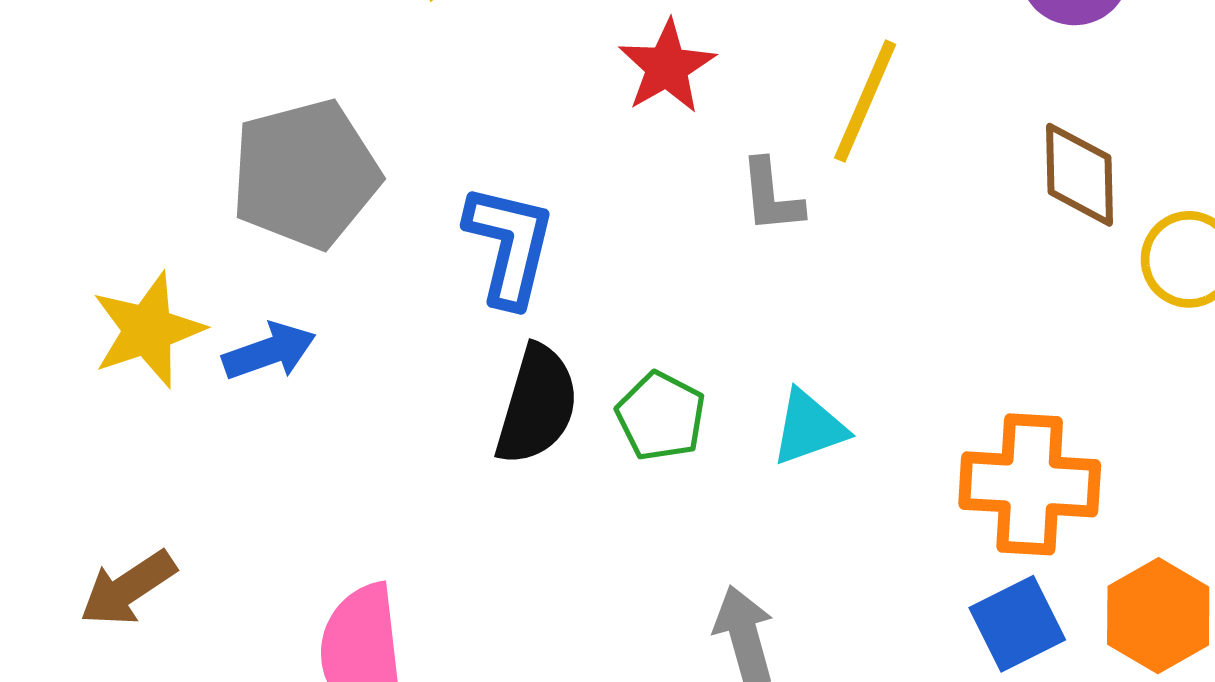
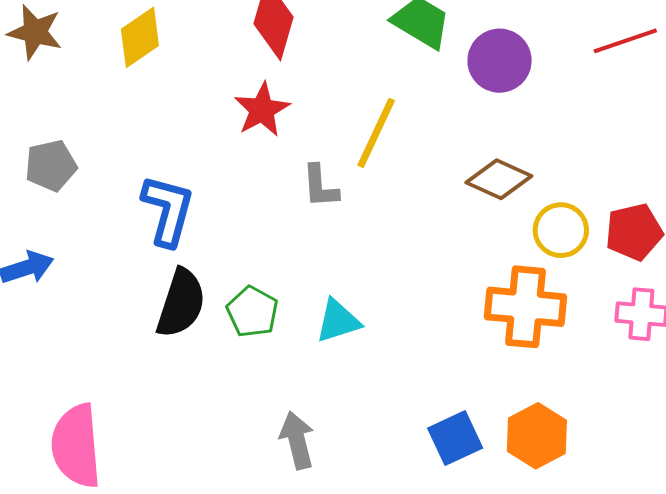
gray pentagon: (305, 174) -> (51, 166), size x0.6
brown diamond: (1080, 175) -> (499, 179), turned -66
orange cross: (1030, 484) -> (526, 307), moved

